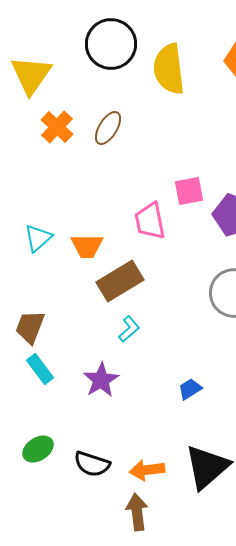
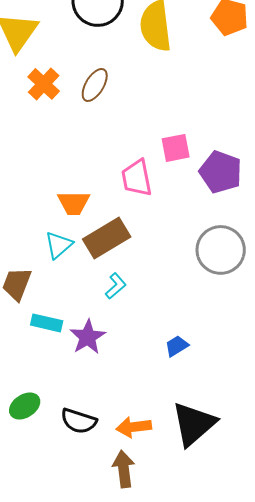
cyan triangle: (38, 238) -> (59, 245), moved
cyan rectangle: (40, 369) -> (47, 323), moved, turned -40

